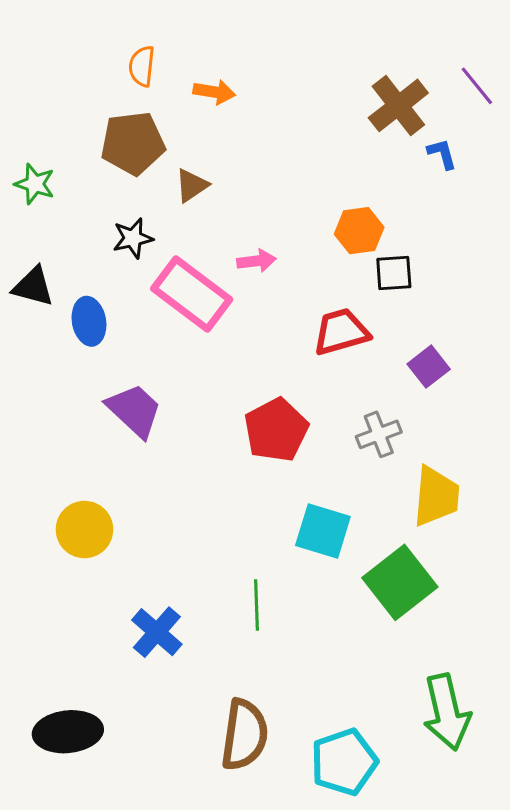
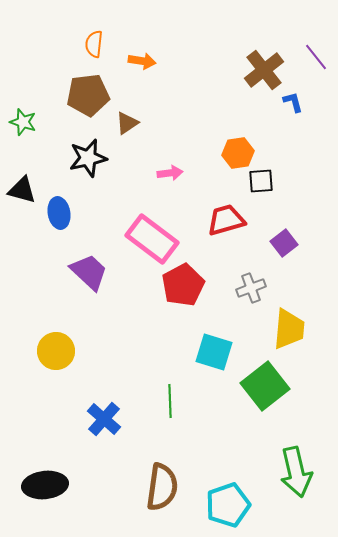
black star: (133, 238) -> (88, 158), size x1.4
pink rectangle: (192, 294) -> (152, 239), moved

